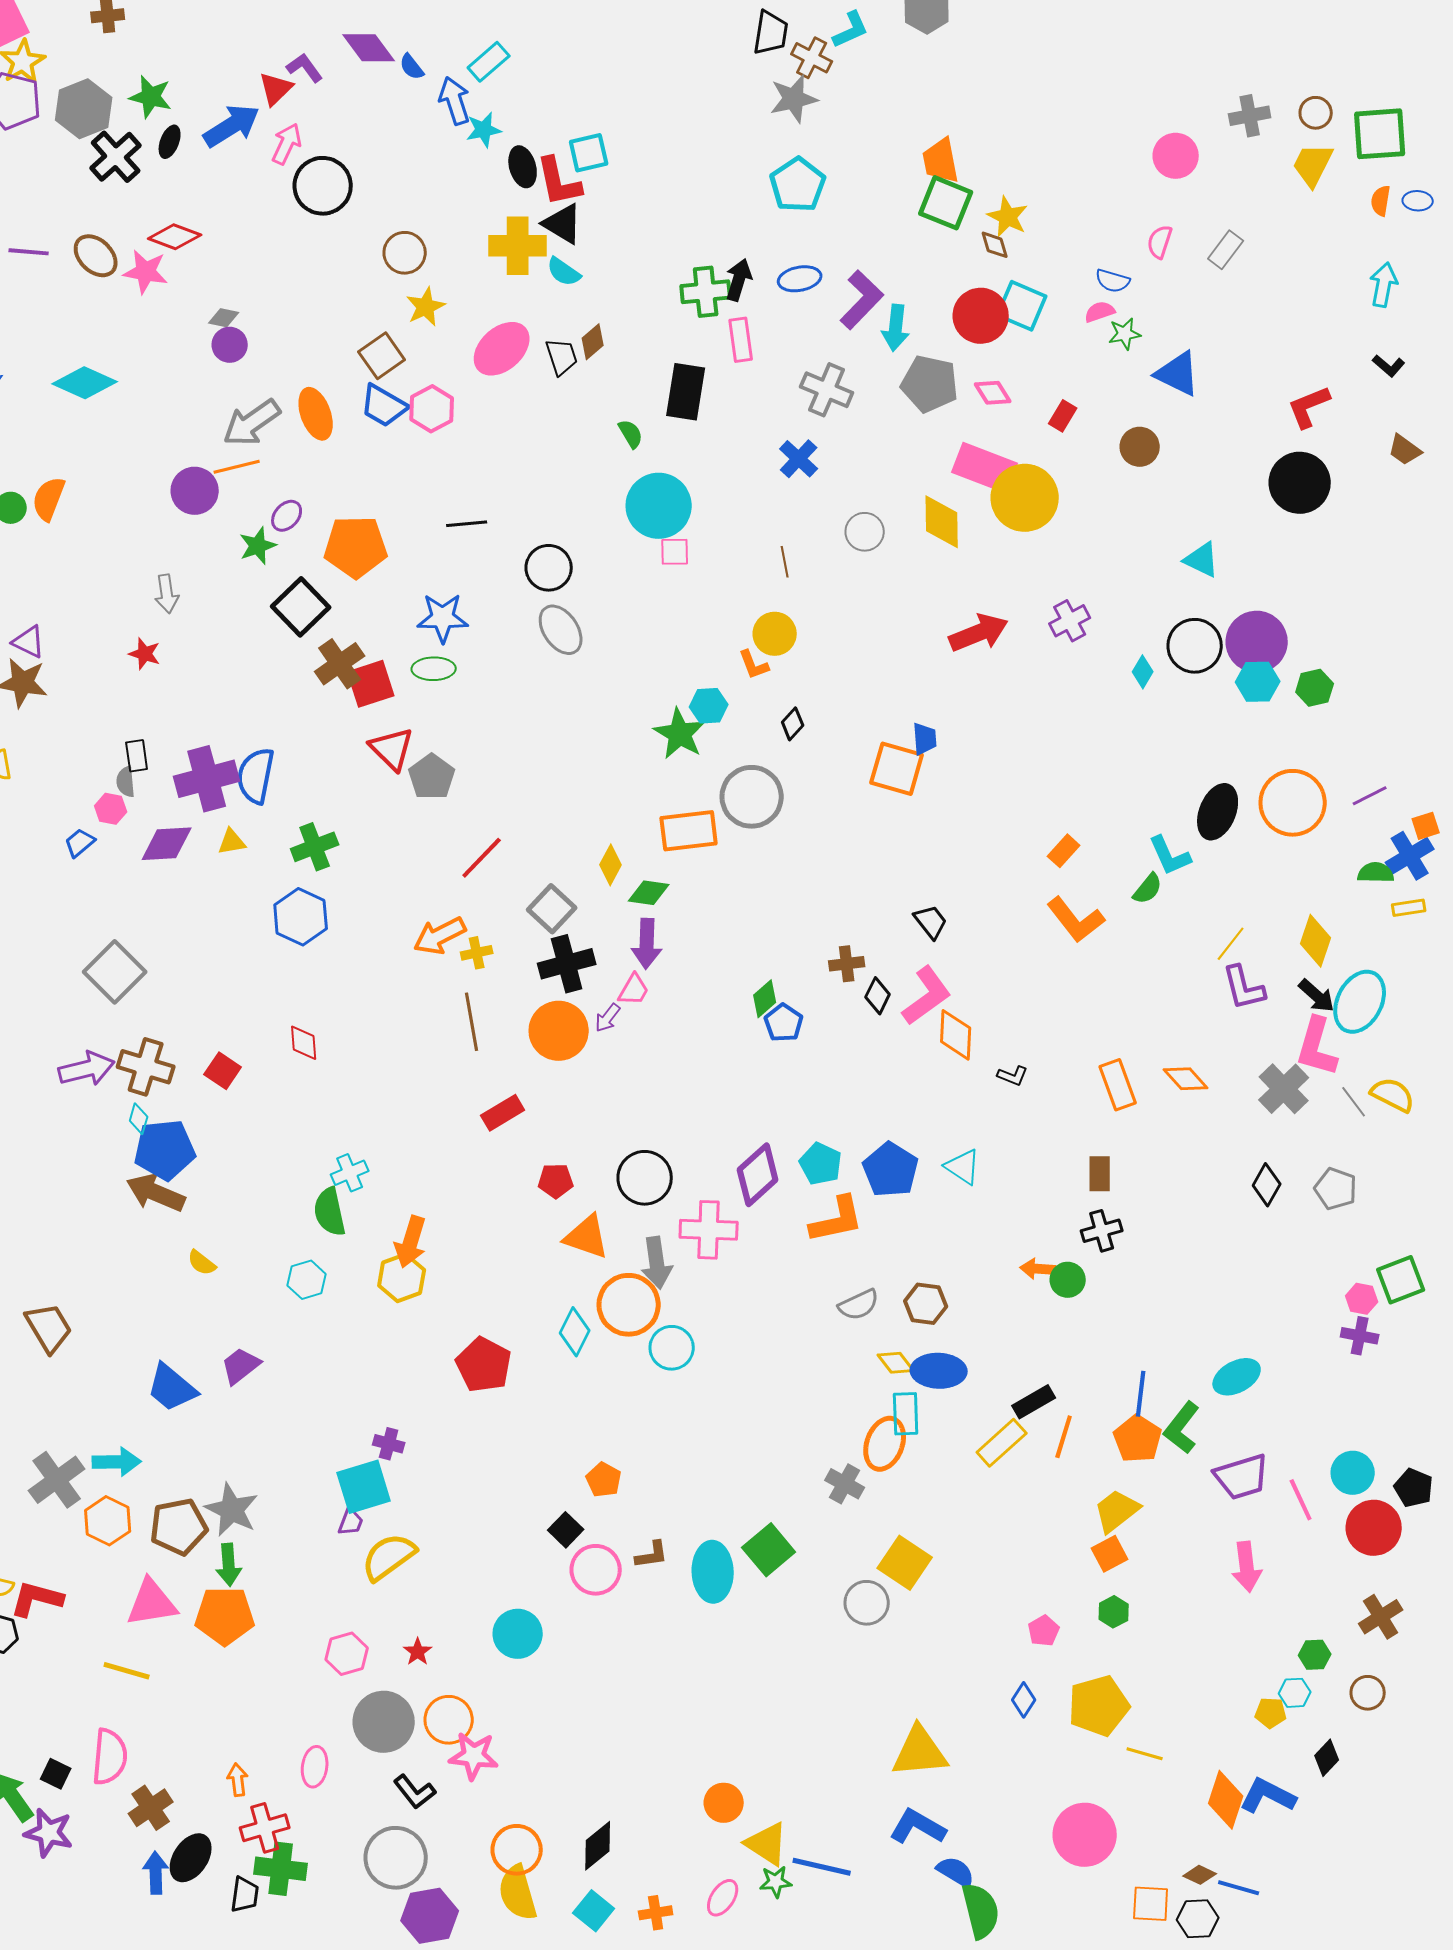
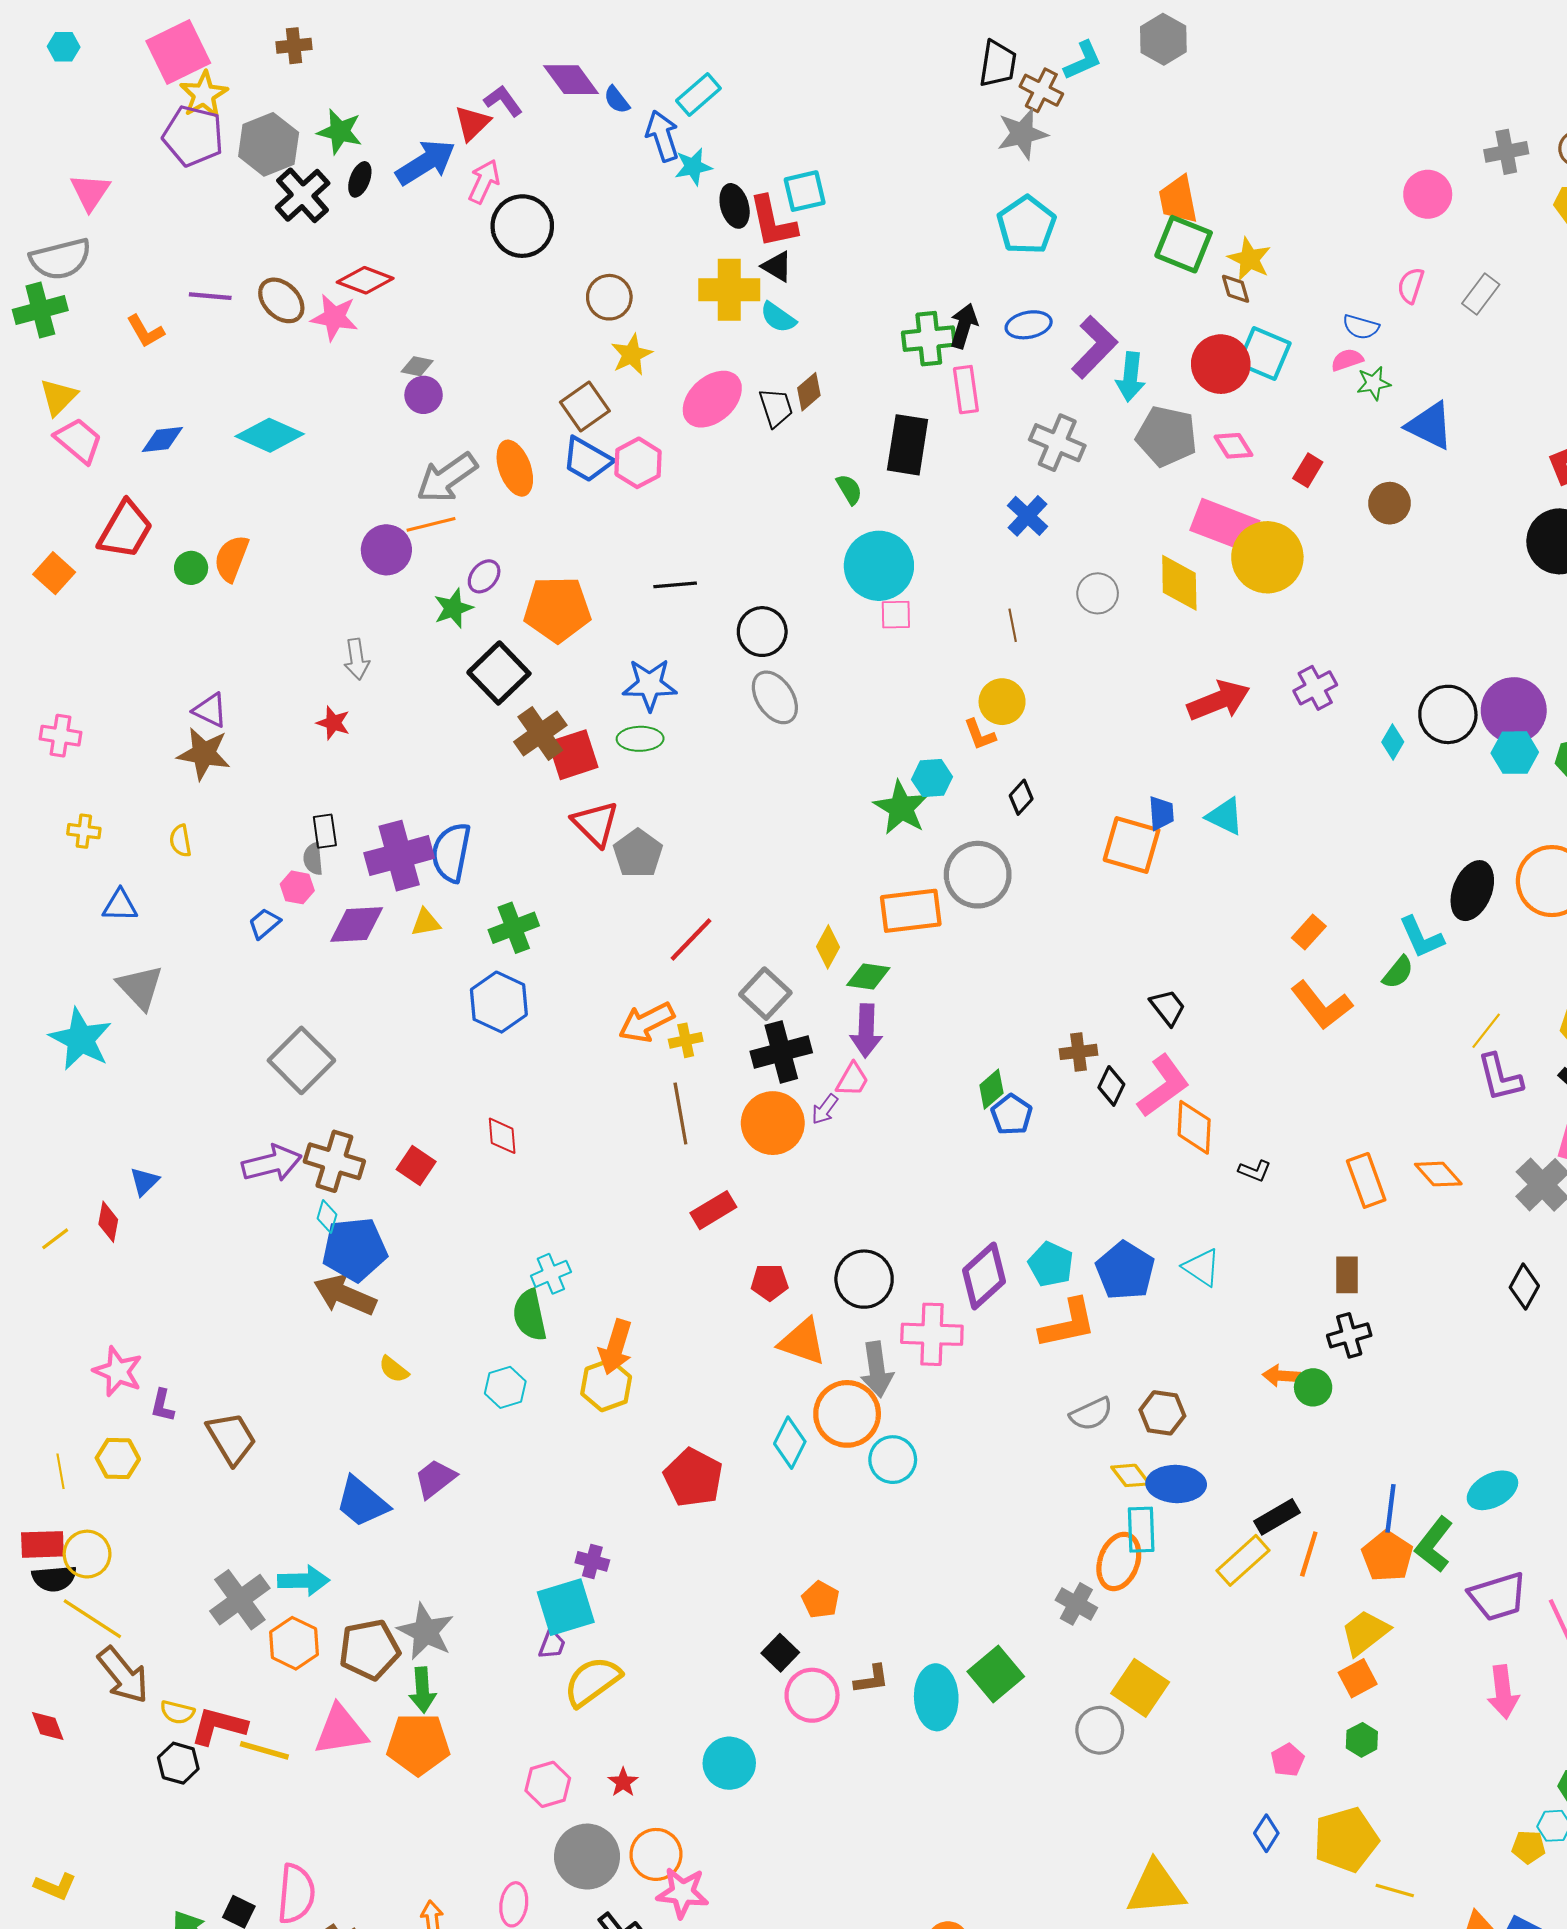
black triangle: (563, 224) -> (777, 266), size x0.7
cyan triangle: (1202, 560) -> (1225, 816), moved
yellow line: (127, 1671) -> (264, 1750), moved

